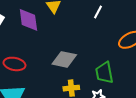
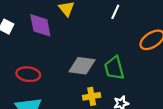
green trapezoid: (104, 73) -> (114, 68), moved

